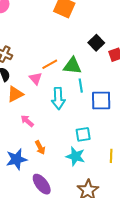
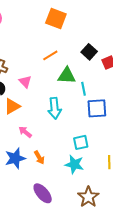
orange line: (50, 64) -> (50, 55), moved
pink triangle: (35, 78) -> (25, 82), moved
cyan line: (81, 86) -> (83, 89), moved
blue star: (17, 159) -> (15, 158), moved

